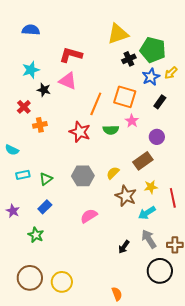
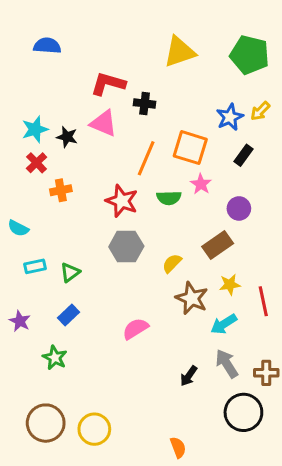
green pentagon: (153, 50) -> (250, 55), moved
black cross: (129, 59) -> (145, 103), moved, turned 32
cyan star: (31, 70) -> (35, 129), moved
gray hexagon: (83, 176) -> (126, 247), moved

